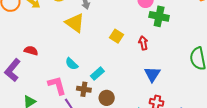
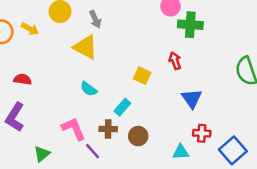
yellow square: (116, 36) -> (142, 76), moved
red semicircle: (31, 51) -> (22, 79), moved
cyan semicircle: (72, 64) -> (89, 89), moved

